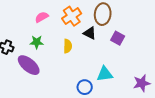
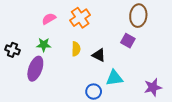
brown ellipse: (103, 14) -> (138, 16), moved
black triangle: (90, 33) -> (99, 55), moved
purple ellipse: (29, 65) -> (35, 69), turned 70

